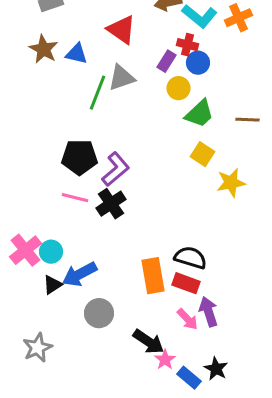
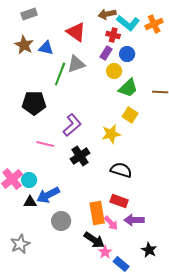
red cross: (187, 45) -> (113, 35), moved
black pentagon: (79, 157) -> (34, 103), moved
yellow star: (231, 183) -> (111, 134), moved
black cross: (111, 204) -> (80, 156), moved
black semicircle: (190, 258) -> (121, 170), moved
orange rectangle: (153, 276) -> (97, 213), moved
black triangle: (53, 285) -> (30, 202), turned 32
purple arrow: (208, 312) -> (134, 220), turned -72
pink arrow: (187, 319) -> (111, 223), moved
black star: (216, 369) -> (149, 250), moved

